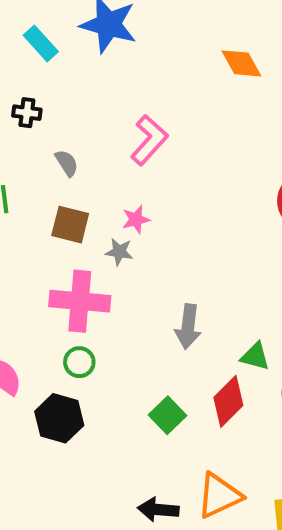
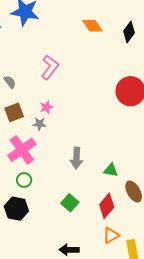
brown square: (70, 225) -> (14, 112), turned -30
pink cross: (80, 301) -> (22, 150), turned -36
red diamond: (228, 401) -> (107, 206), moved
orange triangle: (219, 496) -> (111, 235), moved, size x0.7

